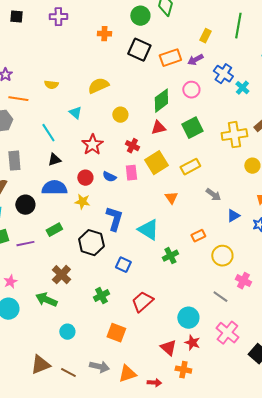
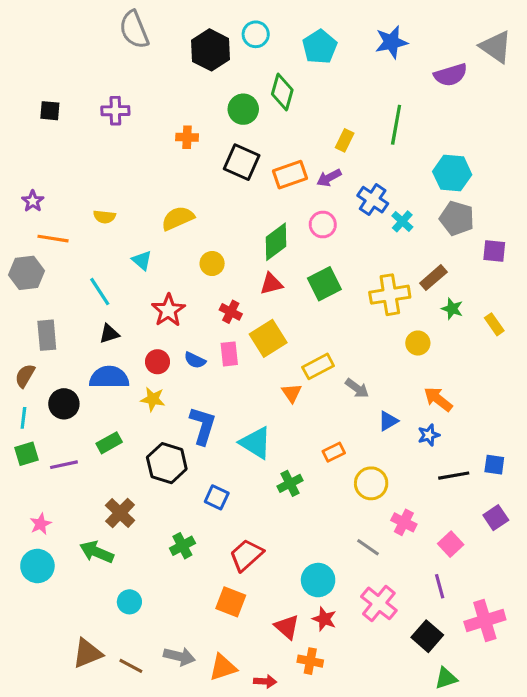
yellow rectangle: (190, 167) -> (318, 366), moved
orange square: (116, 333) -> (231, 602), moved

